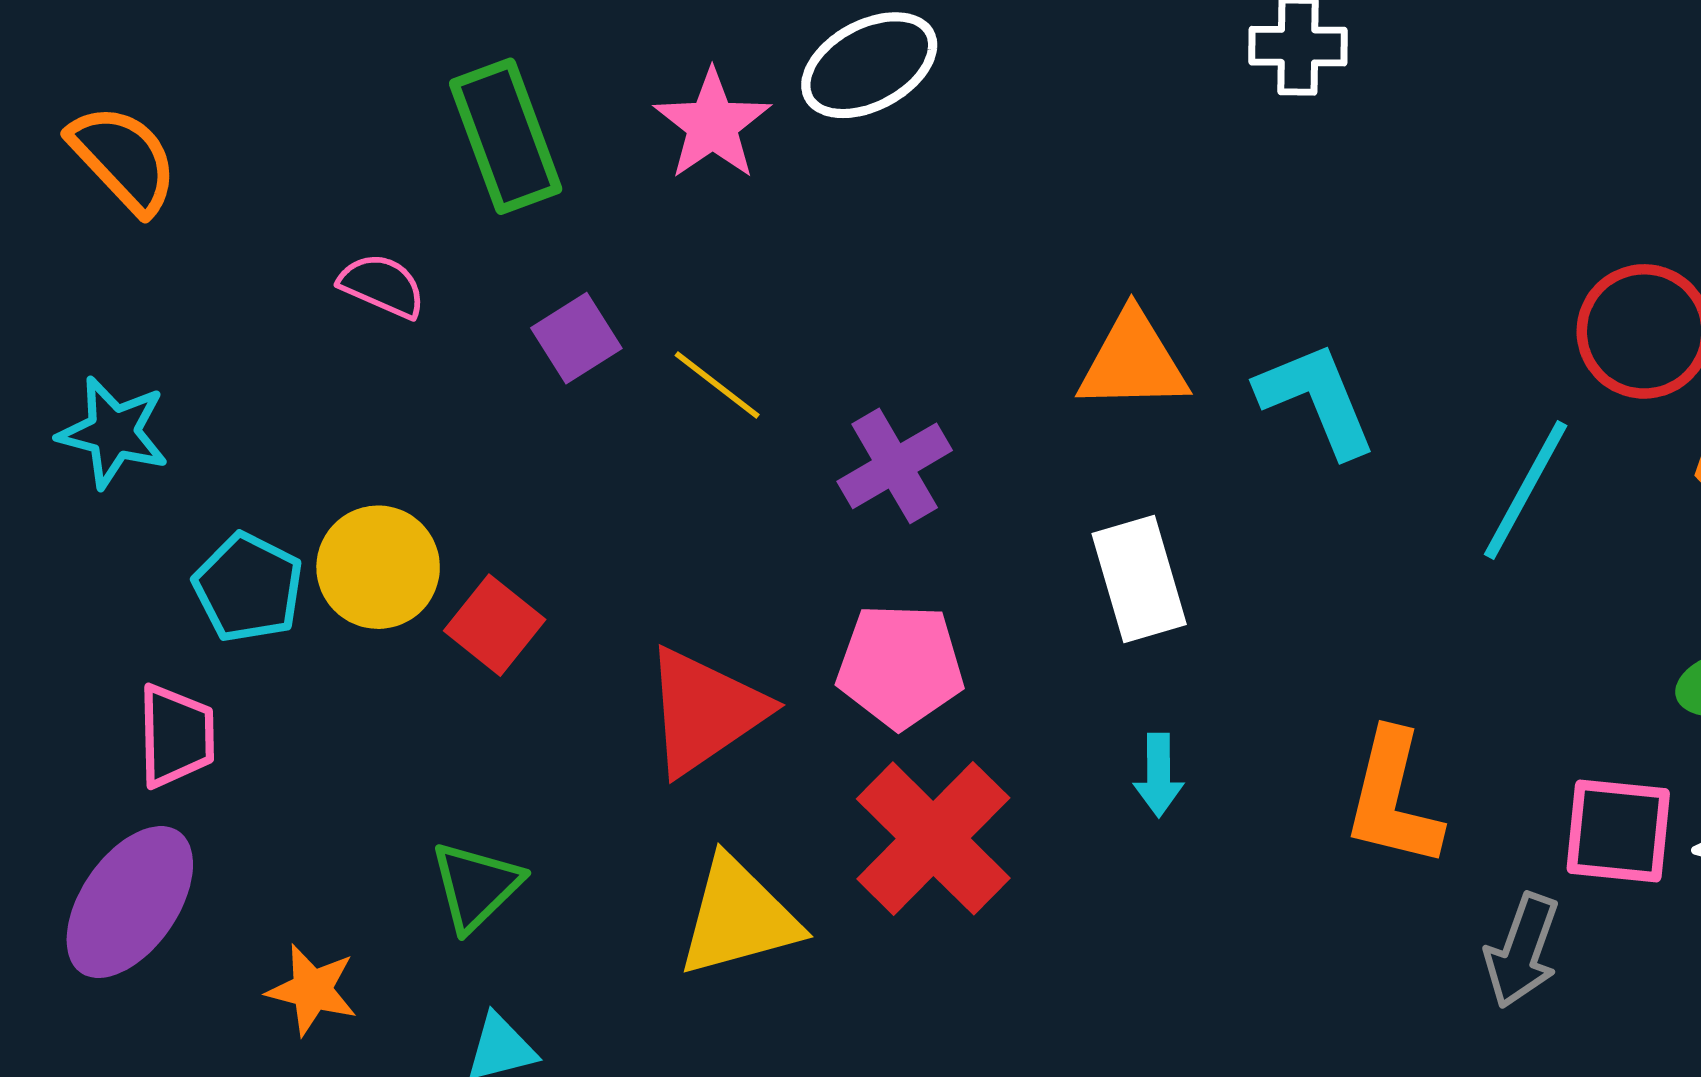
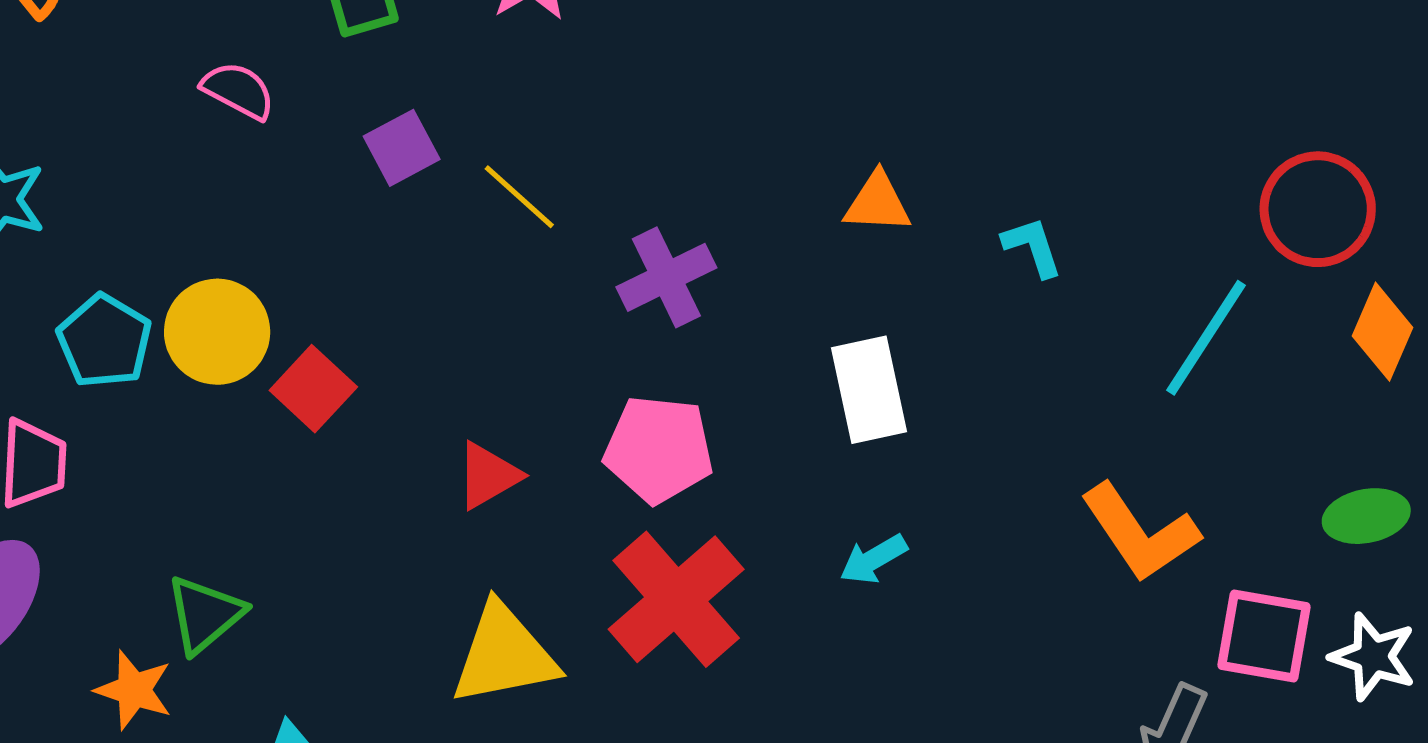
orange triangle: (1133, 362) -> (877, 203), size x0.7
cyan L-shape: (1316, 399) -> (1032, 247), size x0.6
red triangle: (705, 711) -> (488, 476), size x0.6
cyan arrow: (1159, 775) -> (873, 559), turned 56
orange L-shape: (1393, 799) -> (1140, 533), moved, turned -52
green triangle: (476, 886) -> (205, 614), moved

